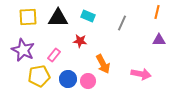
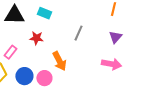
gray line: (122, 23) -> (78, 33), moved
purple triangle: (159, 40) -> (115, 37), turned -48
pink arrow: (141, 74) -> (111, 64), moved

